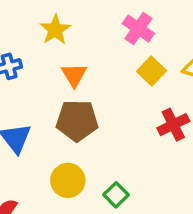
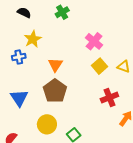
yellow star: (55, 30) -> (33, 39), moved
brown pentagon: (77, 121) -> (55, 91), turned 30

